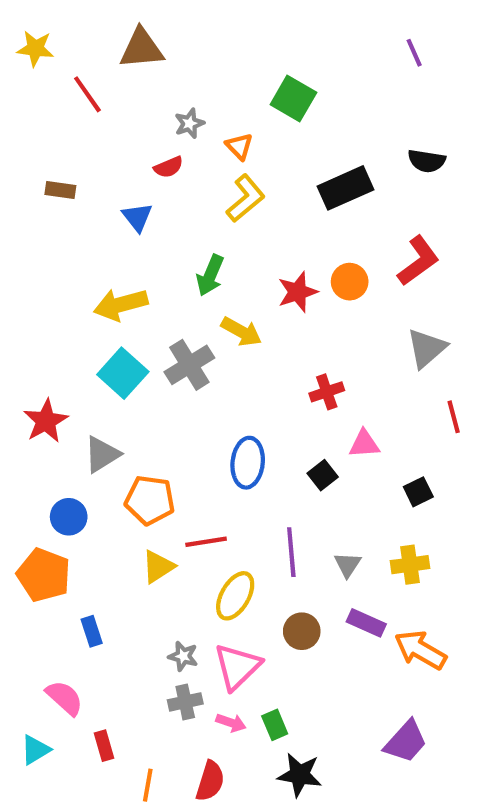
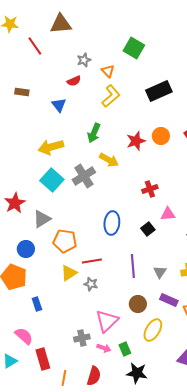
yellow ellipse: (235, 596) -> (153, 330), moved
gray star: (183, 656) -> (91, 284), moved
red rectangle: (104, 746) -> (43, 359), size x1.5

